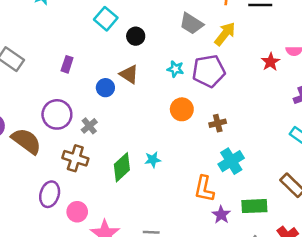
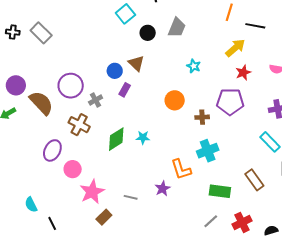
gray trapezoid: (191, 24) -> (177, 28), moved, turned -110
yellow arrow: (225, 34) -> (235, 48), moved
red star: (270, 62) -> (243, 73), moved
purple rectangle: (67, 64) -> (125, 90), moved
cyan star: (175, 69) -> (194, 66), moved
purple pentagon: (209, 71) -> (230, 102), moved
orange L-shape: (204, 189) -> (181, 169), turned -40
purple star: (221, 215) -> (163, 189), moved

